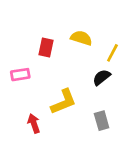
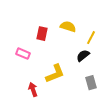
pink rectangle: (20, 75) -> (23, 54), turned 32
gray rectangle: (102, 121) -> (91, 83), moved

